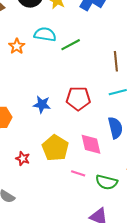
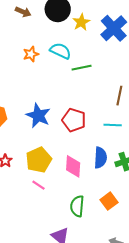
blue star: (42, 104) -> (38, 116), size x1.4
pink line: (78, 173) -> (38, 185), moved
green semicircle: (107, 182) -> (77, 206), turned 65

